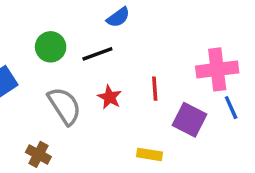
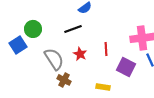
green circle: (51, 47) -> (33, 29), moved
brown cross: (38, 154) -> (64, 80), moved

